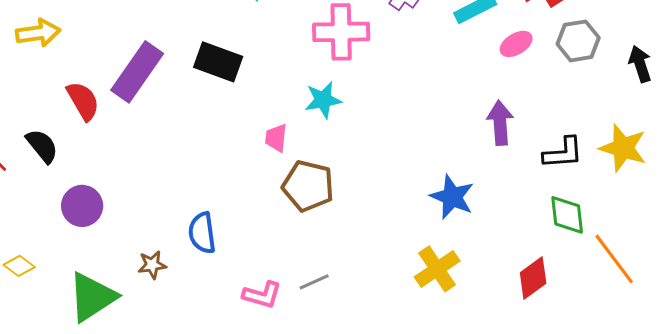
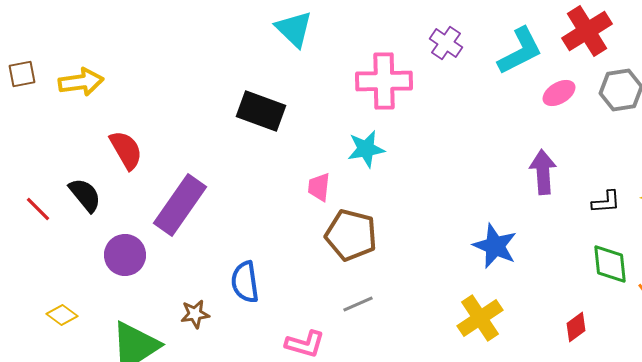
purple rectangle: (137, 72) -> (180, 205), moved
black L-shape: (563, 153) -> (606, 202), size x0.7
red diamond: (533, 278) -> (576, 327), size x0.7
gray line: (314, 282) -> (358, 304), moved

